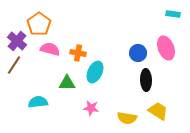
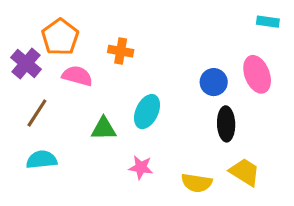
orange cross: (78, 53) -> (121, 51), moved
brown line: (14, 65) -> (37, 113), moved
cyan semicircle: (38, 102) -> (42, 160), moved

